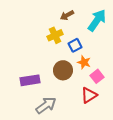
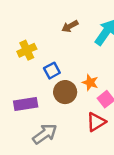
yellow cross: (55, 35) -> (27, 50), moved
blue square: (75, 45) -> (52, 71), moved

